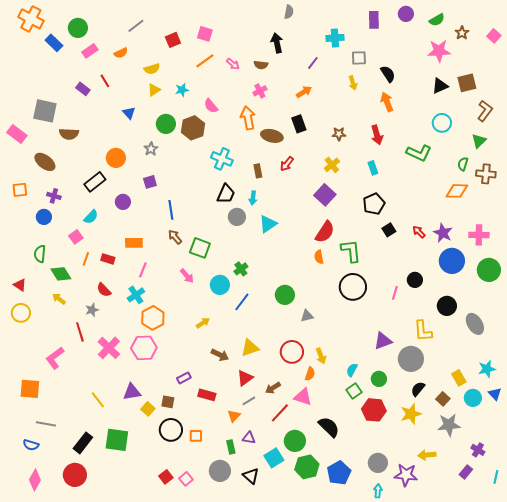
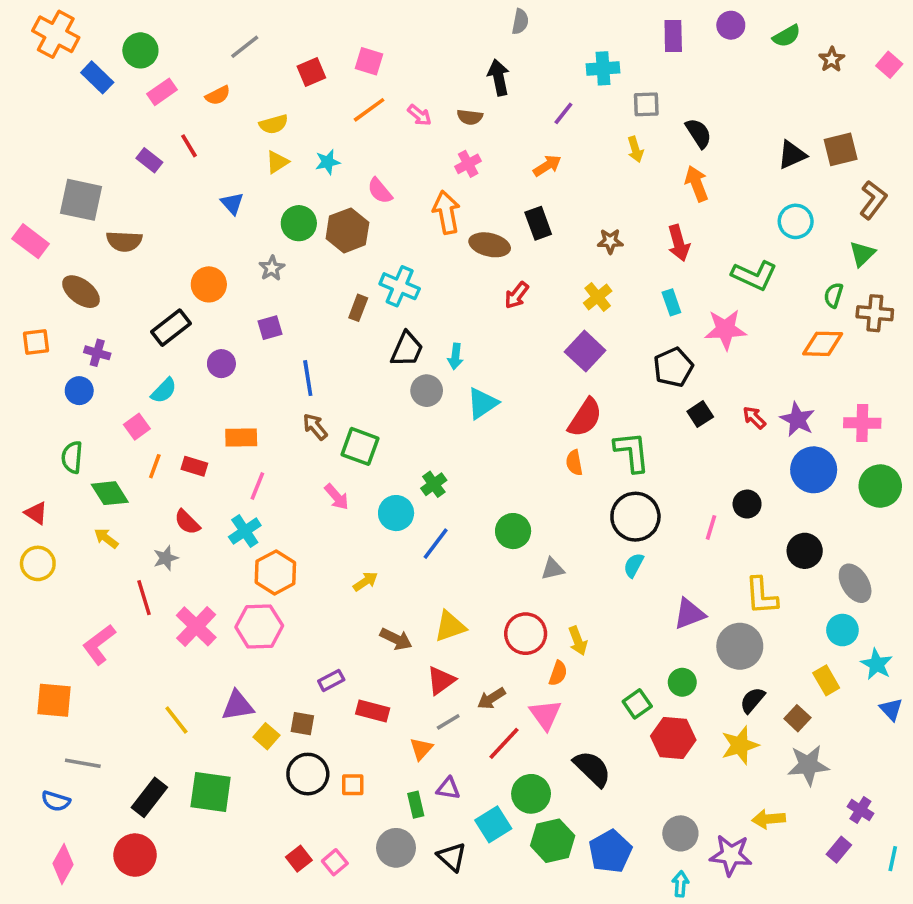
pink star: (439, 51) -> (725, 329), moved
brown rectangle: (258, 171) -> (358, 308), moved, turned 32
cyan star: (487, 369) -> (877, 664), turned -30
cyan semicircle: (352, 370) -> (634, 565), moved
pink triangle: (303, 397) -> (545, 715), turned 36
cyan circle: (473, 398) -> (842, 630), moved

